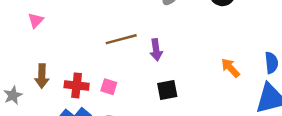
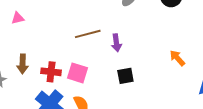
pink triangle: (36, 20) -> (18, 18), turned 32
pink square: (109, 87) -> (77, 73), size x1.5

